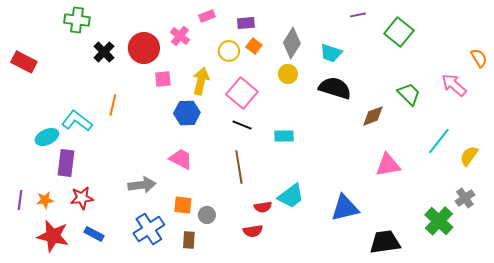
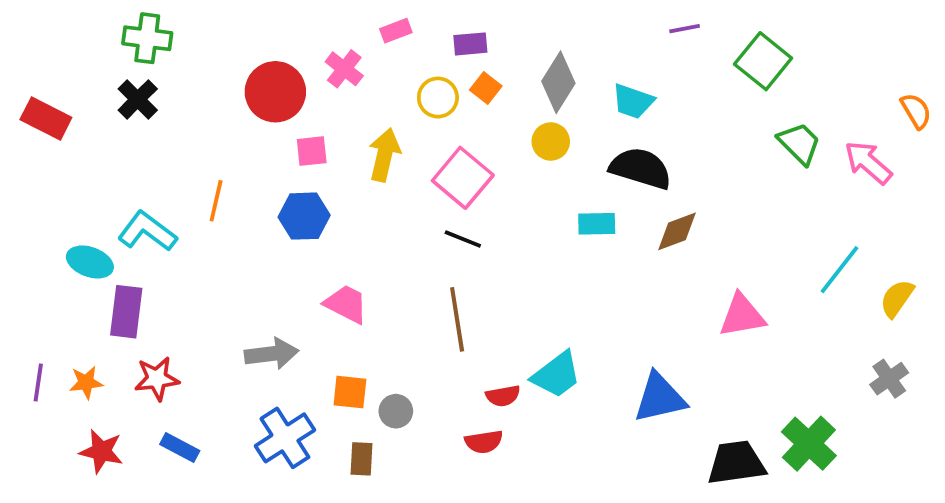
black cross: (104, 52) -> (138, 99), moved
green trapezoid: (409, 94) -> (799, 143), moved
blue hexagon: (187, 113) -> (304, 216), moved
brown diamond: (373, 116) -> (677, 231), moved
cyan rectangle: (284, 136) -> (597, 224), moved
cyan ellipse: (47, 137) -> (90, 262), turned 45
green cross: (439, 221) -> (809, 444), moved
red star: (53, 236) -> (101, 451), size x0.7

